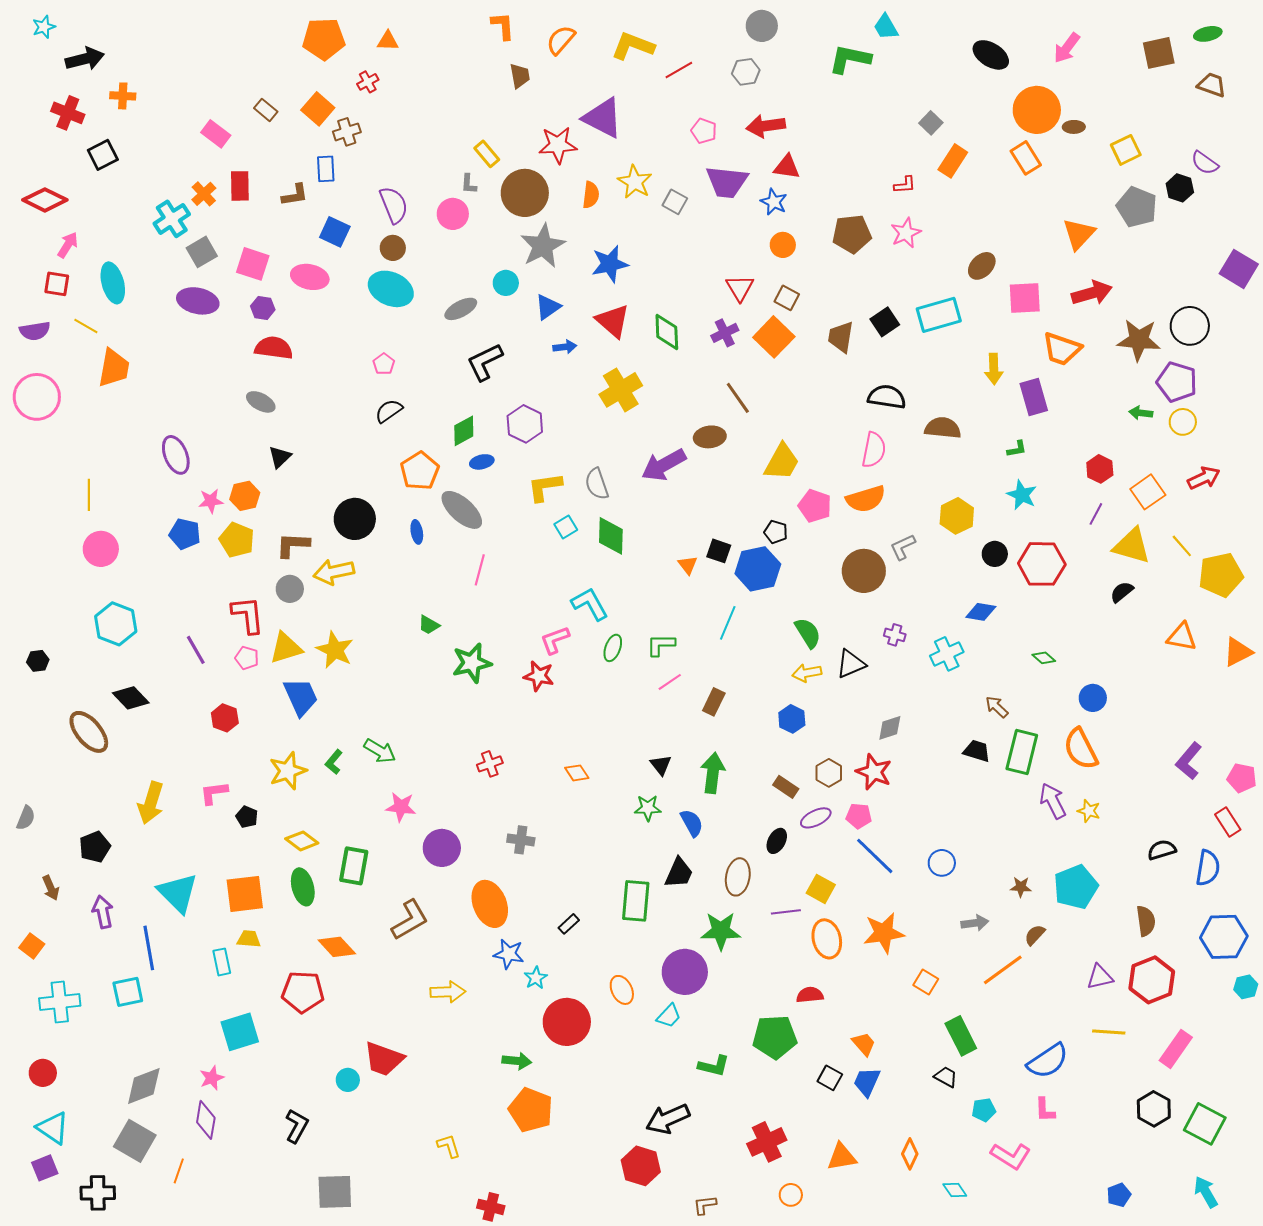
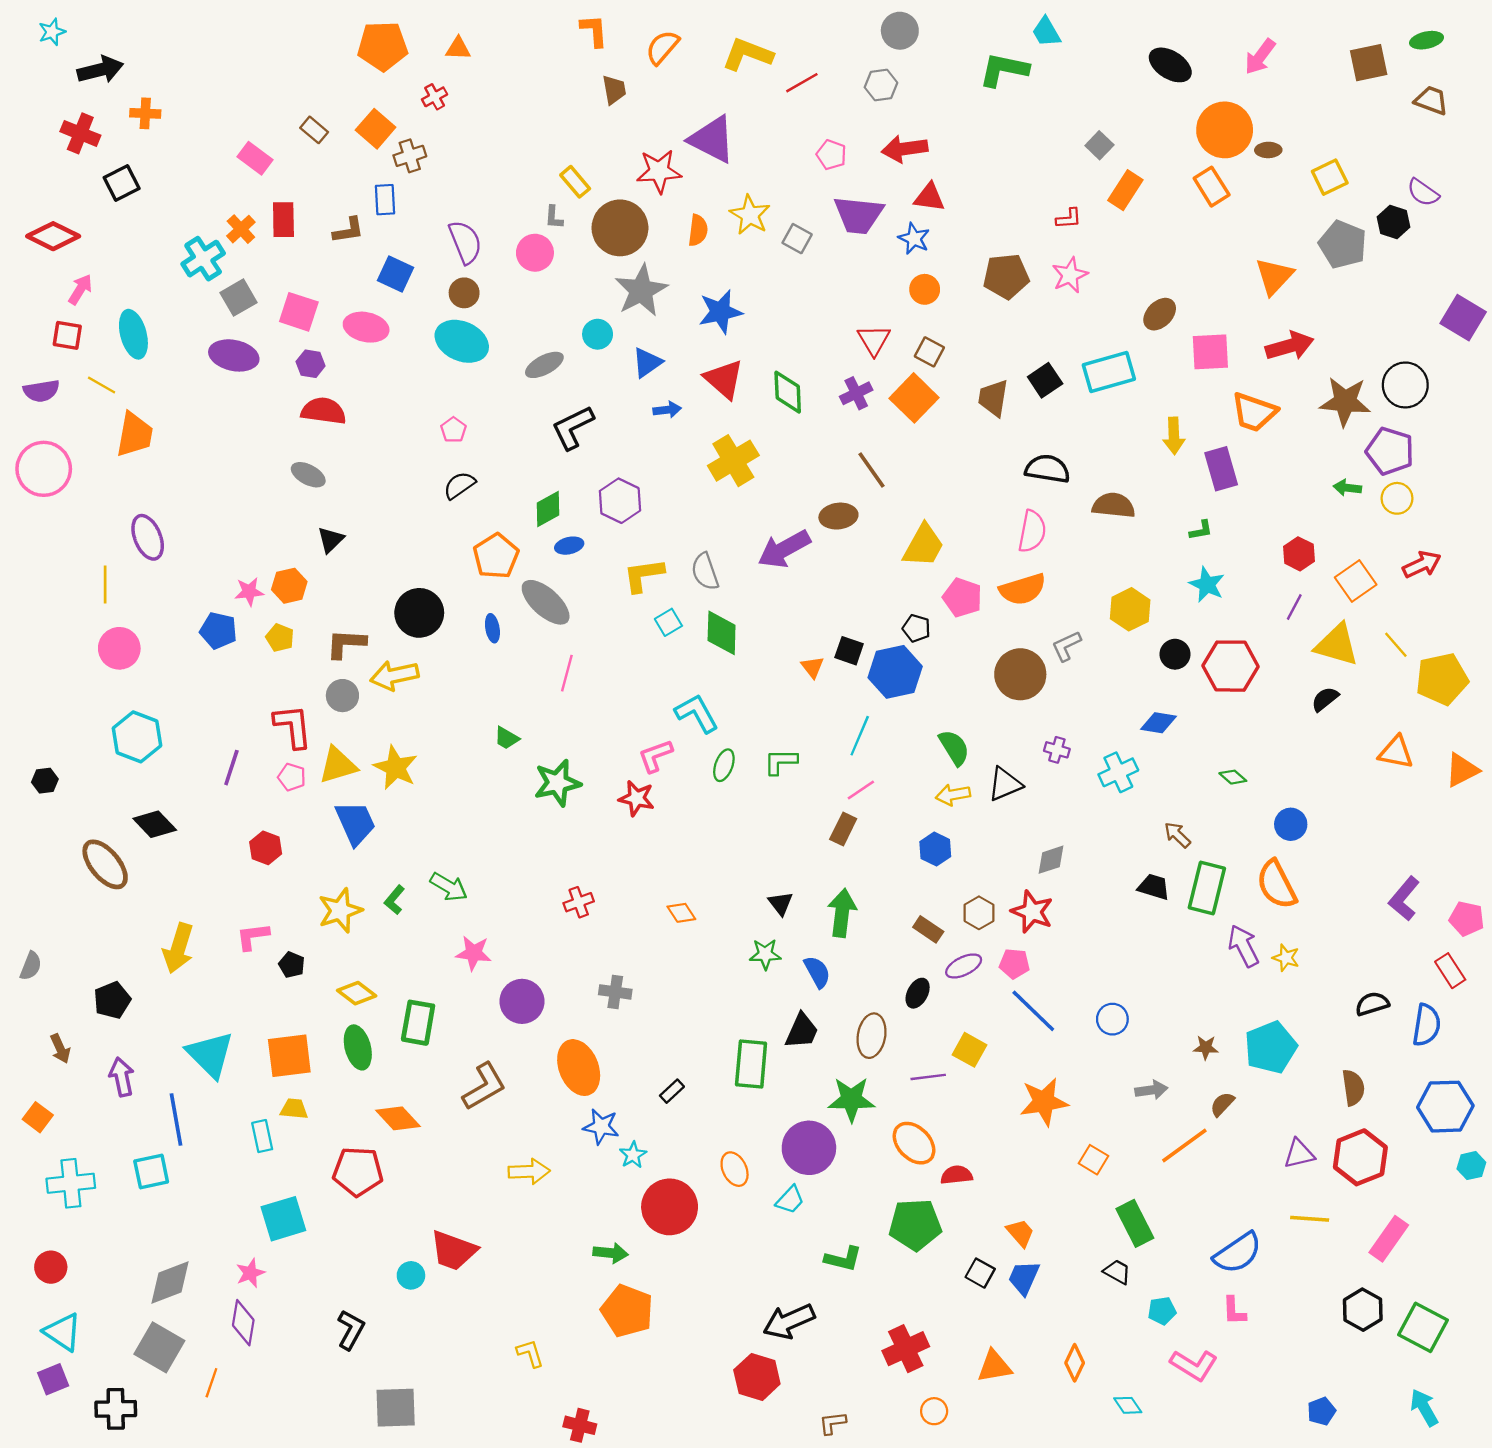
purple ellipse: (176, 455) -> (148, 537), moved
yellow pentagon: (237, 540) -> (280, 638), size x0.7
purple line: (196, 650) -> (231, 768), turned 48
pink line: (670, 682) -> (861, 790), moved
orange ellipse: (827, 939) -> (914, 1143), moved, turned -30

